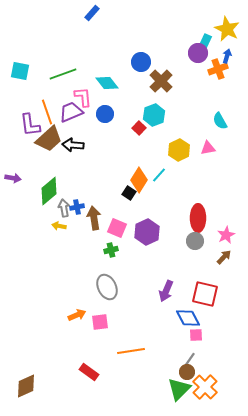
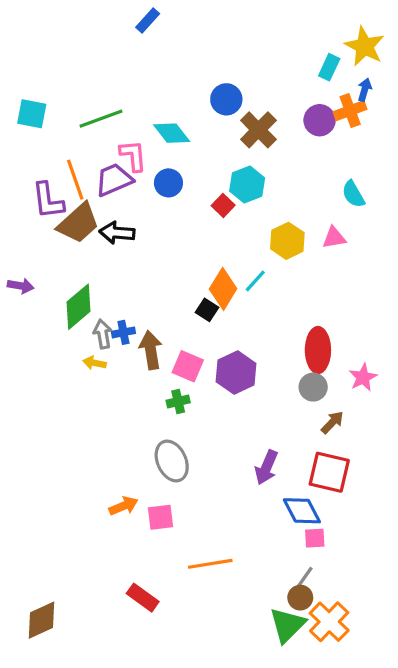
purple circle: (198, 53) -> (320, 120), moved
brown arrow: (224, 257) -> (332, 422), moved

